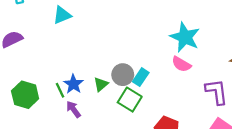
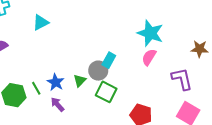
pink semicircle: (181, 64) -> (149, 57), turned 96
cyan rectangle: (141, 77) -> (109, 60), moved
green line: (60, 90) -> (36, 88), moved

